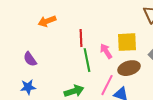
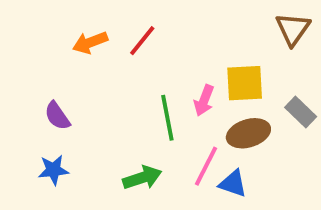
red line: (81, 38) -> (142, 41), moved, turned 42
pink arrow: (106, 51) -> (204, 100), turned -126

